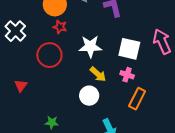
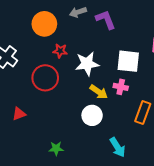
red star: (60, 27) -> (60, 51), moved
pink cross: (127, 75) -> (121, 87), moved
red triangle: (21, 86) -> (19, 114), turned 40

